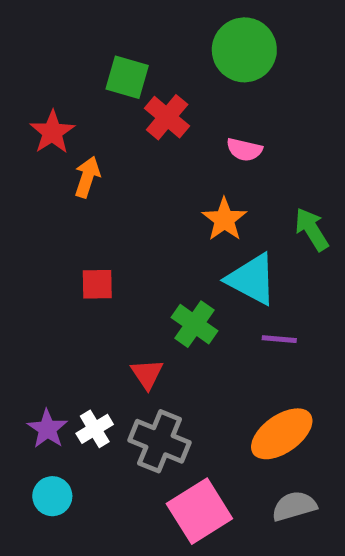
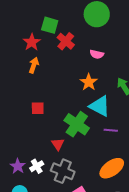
red star: (52, 132) -> (32, 42), moved
green cross: (194, 324) -> (77, 124), size x1.4

